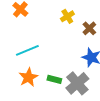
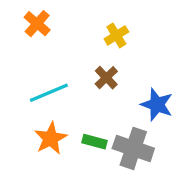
brown cross: (89, 28) -> (106, 78), moved
gray cross: (77, 83) -> (133, 148), turned -30

